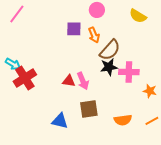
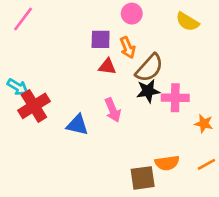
red triangle: (69, 81) -> (107, 67), moved
brown square: (89, 109) -> (143, 178), moved
blue triangle: (60, 121) -> (77, 125), moved

